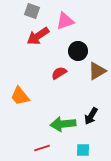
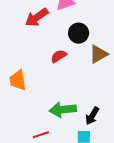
orange trapezoid: (20, 96) -> (18, 80), turned 30
black arrow: (91, 116) -> (92, 116), moved

